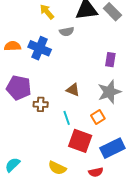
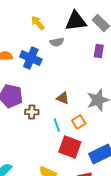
purple rectangle: (110, 60) -> (99, 51), moved
orange square: (98, 117) -> (79, 122), moved

